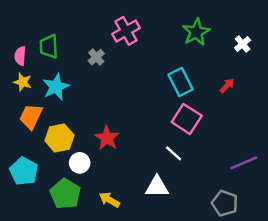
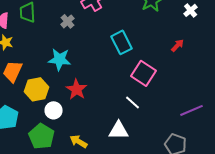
cyan rectangle: (181, 82) -> (122, 42), moved
cyan star: (56, 87) -> (60, 59), moved, turned 30

